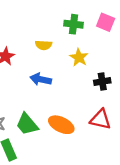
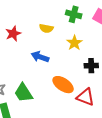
orange ellipse: (61, 125) -> (63, 85), moved

